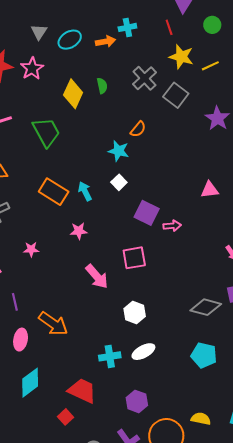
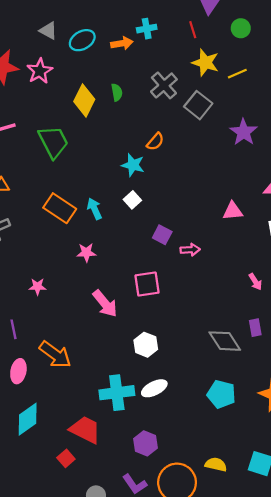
gray triangle: (39, 32) -> (48, 31), turned -36
purple square: (147, 213) -> (162, 235), size x0.7
pink star: (31, 249) -> (37, 287), moved
gray diamond: (206, 307) -> (225, 341), turned 40
cyan cross: (110, 356) -> (117, 393), size x1.4

